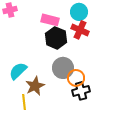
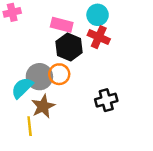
gray circle: (63, 68) -> (39, 77), moved
orange circle: (76, 78) -> (59, 74), moved
black cross: (81, 91) -> (106, 100), moved

